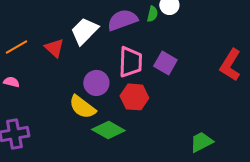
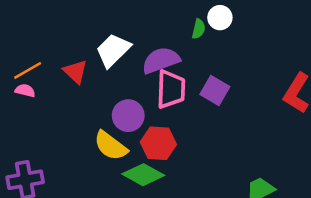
purple semicircle: (122, 20) -> (161, 60), moved
pink semicircle: (11, 82) -> (25, 90), moved
red hexagon: (134, 97) -> (158, 143), moved

